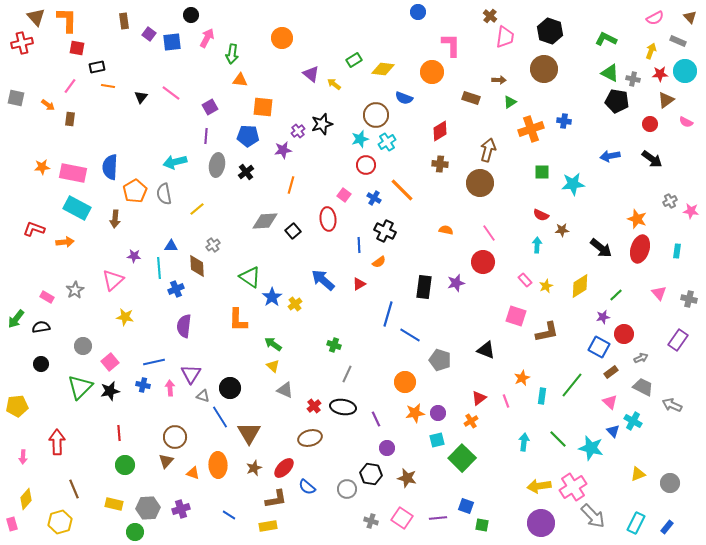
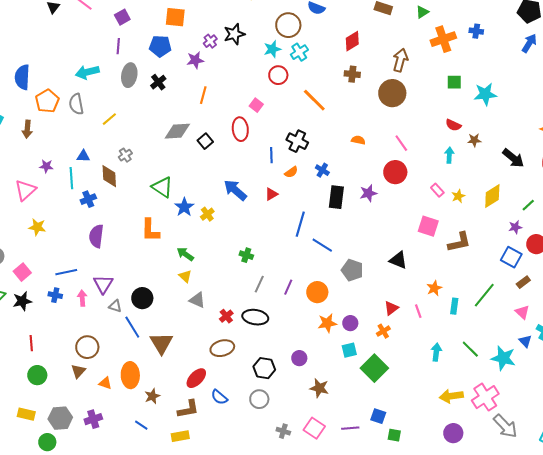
blue arrow: (610, 156) -> (529, 43), moved, turned 132
blue cross: (374, 198) -> (322, 170), moved
purple line: (376, 419) -> (288, 287), moved, turned 49
brown star: (254, 468) -> (152, 396), moved
black hexagon: (371, 474) -> (264, 368), moved
purple circle: (541, 523) -> (453, 433), size x0.7

